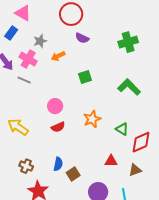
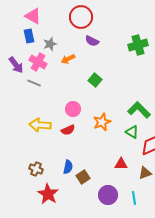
blue rectangle: (11, 33) -> (29, 36), moved, turned -48
green square: (85, 77) -> (95, 80), turned -32
green L-shape: (129, 87) -> (139, 110), moved
pink circle: (55, 106) -> (73, 109), moved
yellow arrow: (18, 127) -> (40, 125), moved, turned -30

